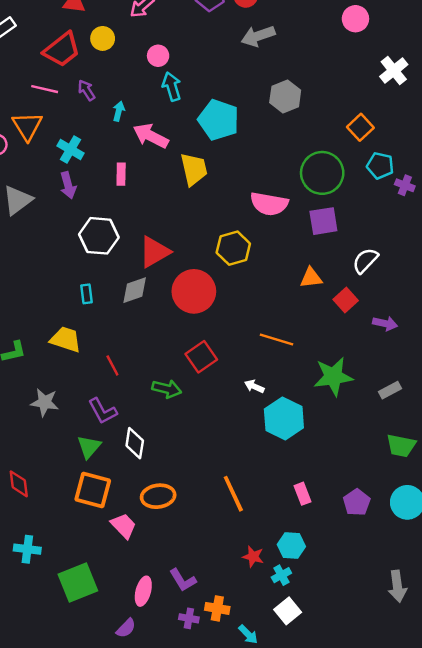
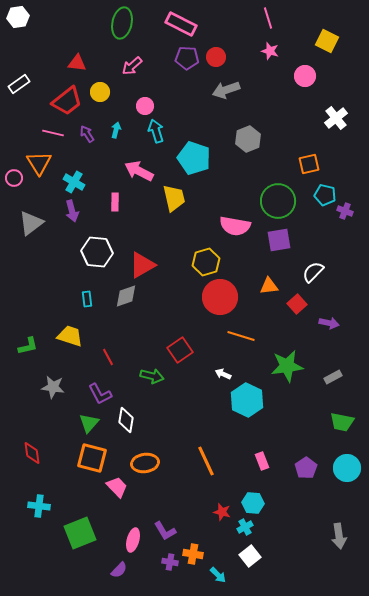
cyan arrow: (119, 111) -> (116, 130), moved
orange square: (360, 127) -> (309, 164), turned 30
red circle: (194, 291) -> (220, 297), moved

